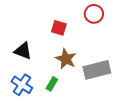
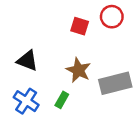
red square: (59, 28) -> (80, 26), moved

